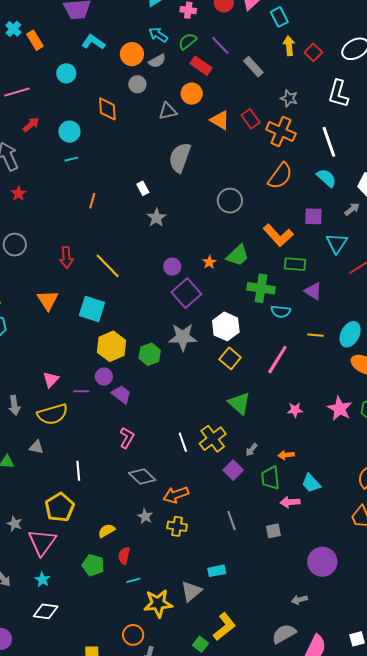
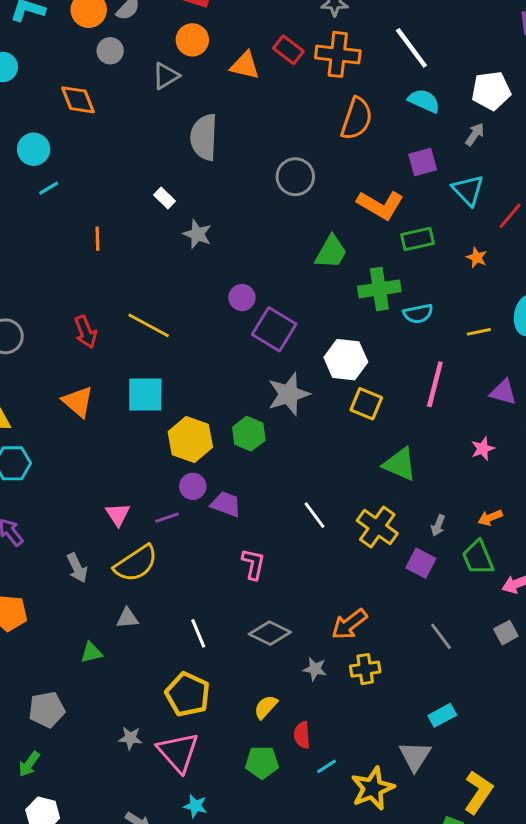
orange star: (209, 262) -> (477, 257), moved
purple triangle: (313, 291) -> (503, 392), moved
white line: (183, 442) -> (314, 515), moved
gray diamond: (142, 476) -> (270, 633), moved

